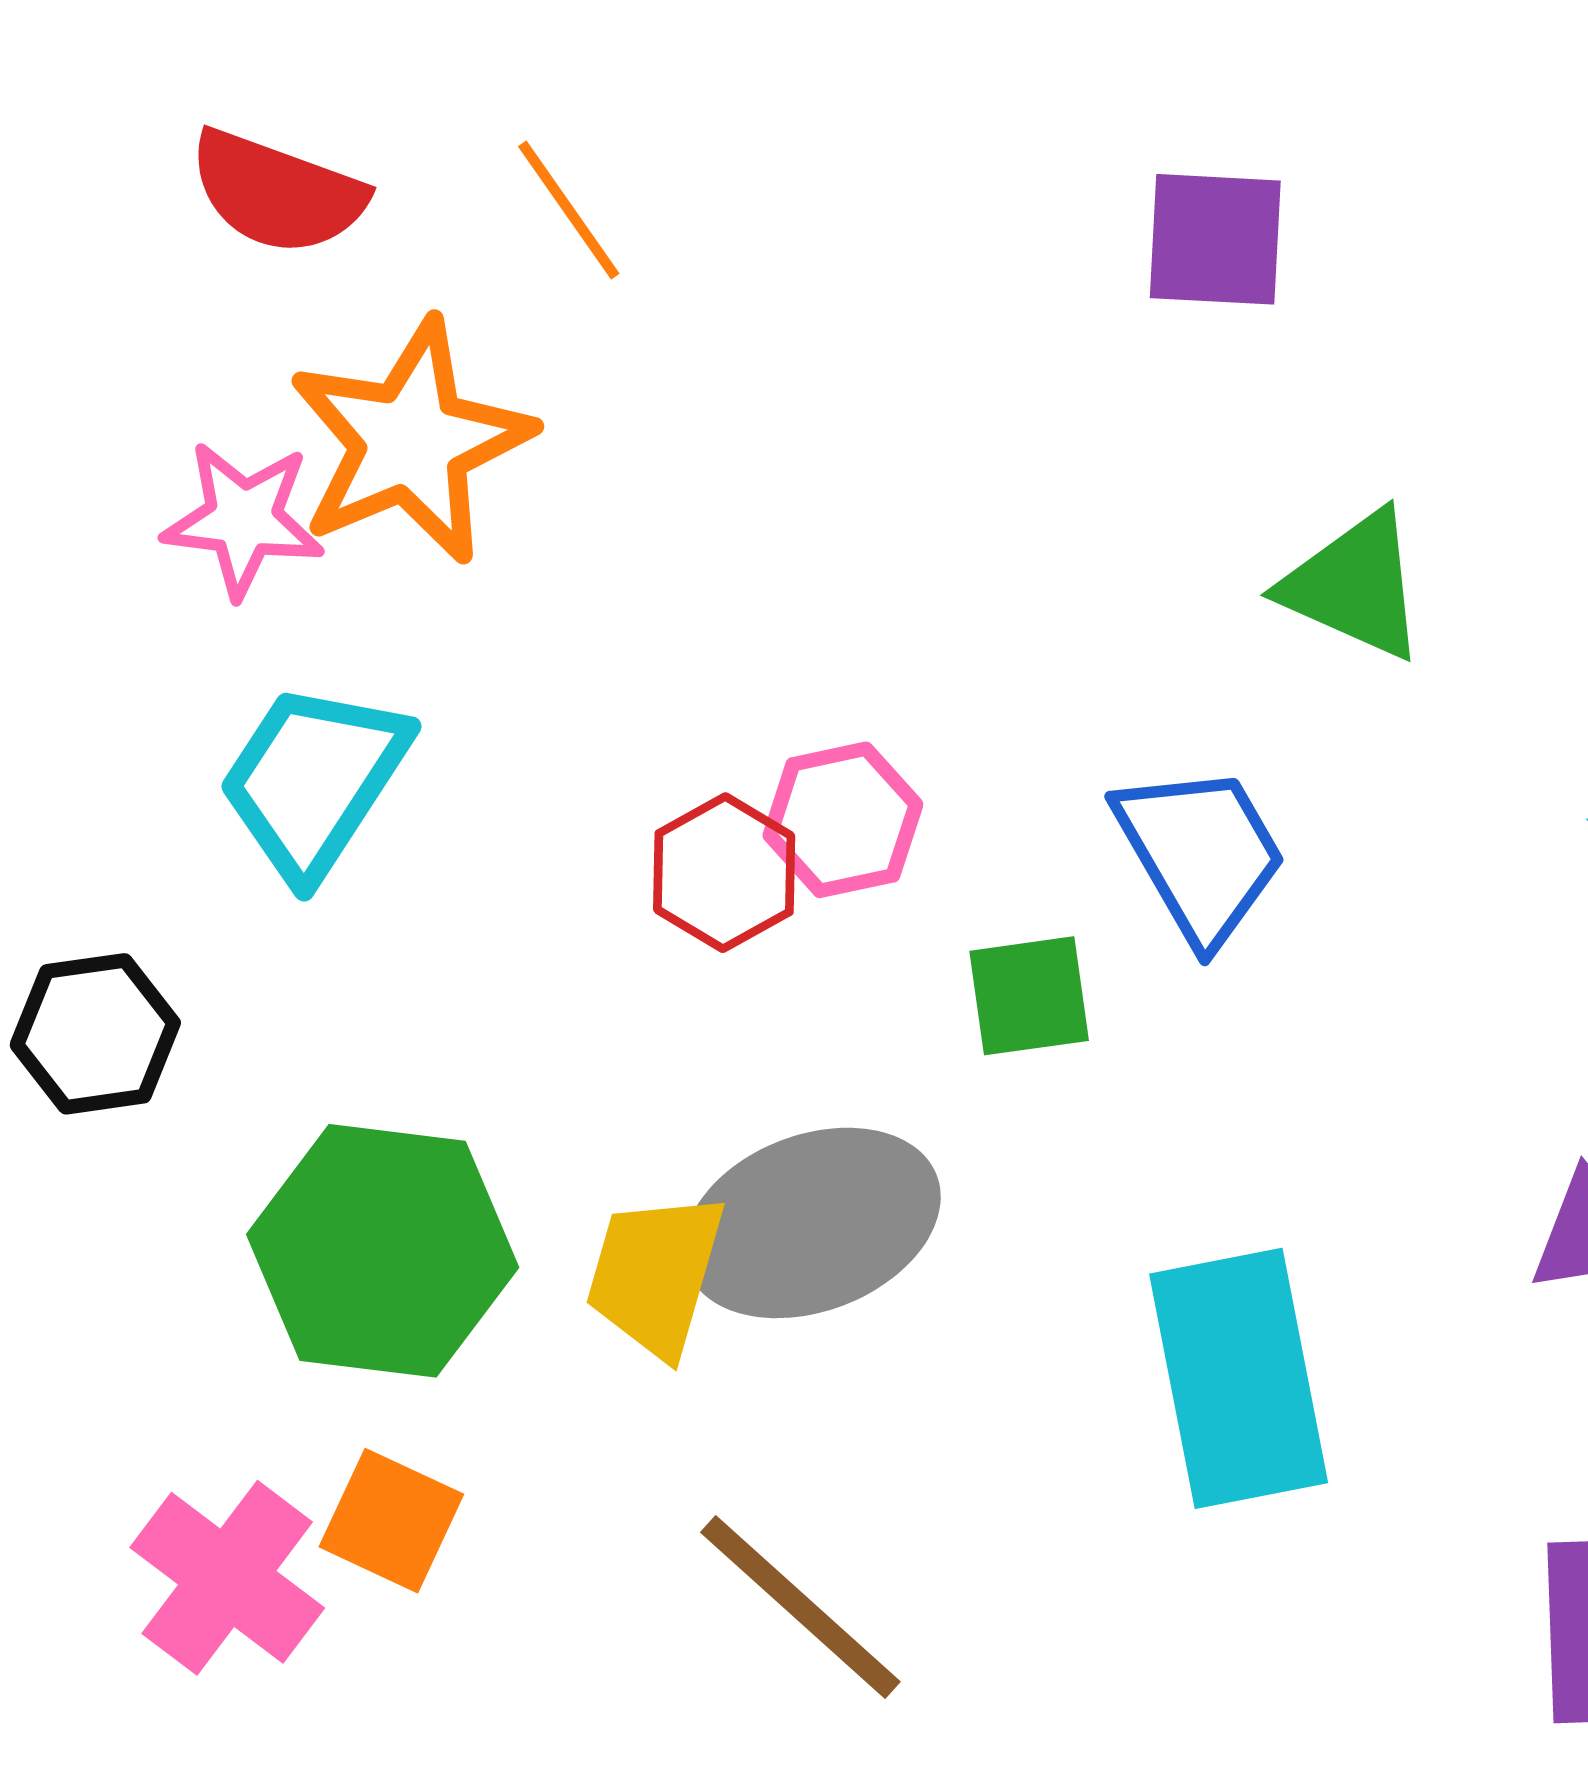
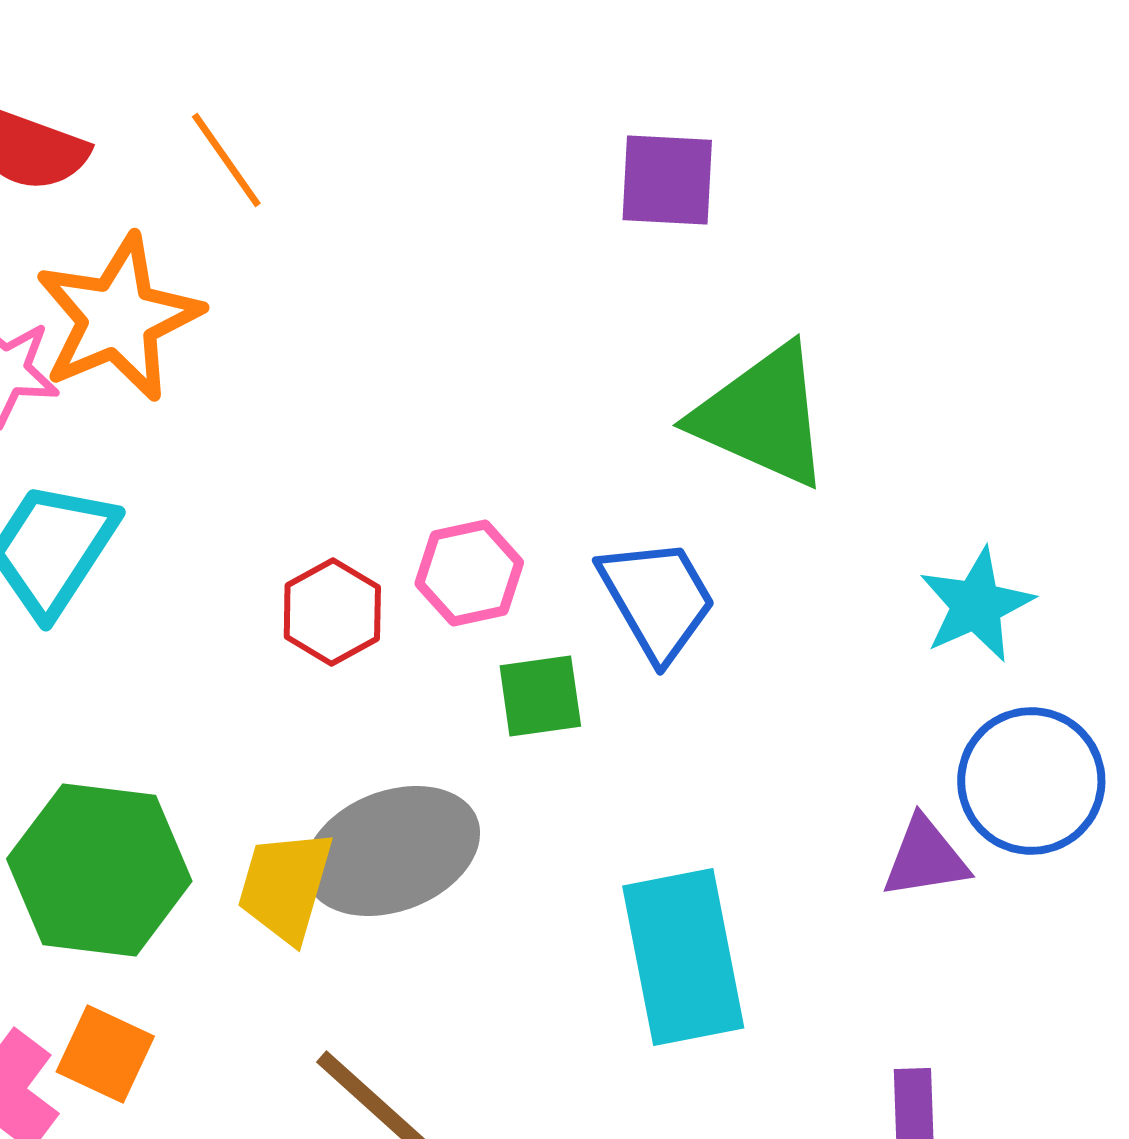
green triangle: (1354, 585) -> (762, 416), size x1.4
pink hexagon: (843, 820) -> (469, 573), moved

